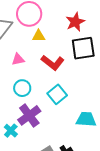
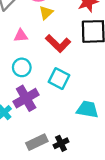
yellow triangle: (39, 36) -> (46, 13), turned -48
cyan square: (57, 94) -> (59, 79), turned -30

